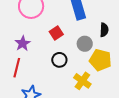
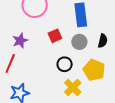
gray circle: (85, 44) -> (79, 42), moved
black circle: (59, 60) -> (65, 64), moved

